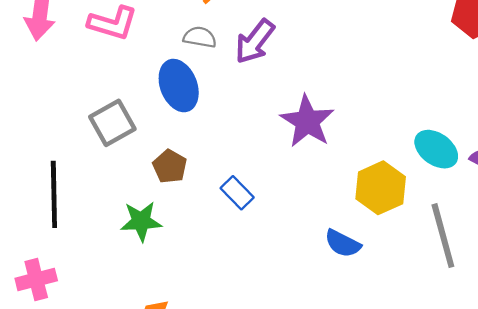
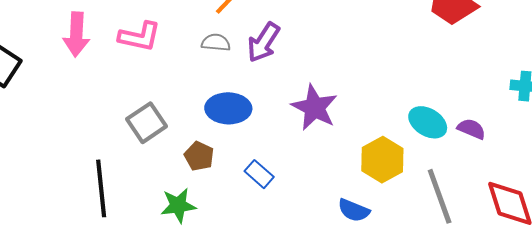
blue ellipse: (179, 86) -> (228, 108), moved, turned -63

